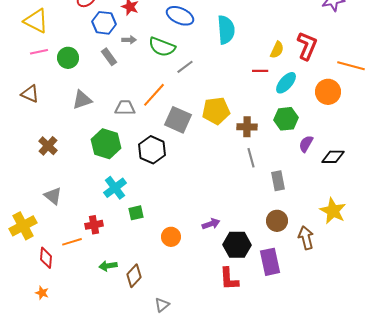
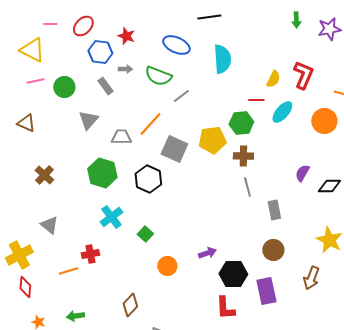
gray triangle: (82, 100) -> (88, 120), moved, turned -30
green hexagon: (286, 119) -> (241, 123), moved
green square: (136, 213) -> (145, 234), moved, turned -35
brown arrow: (306, 238) -> (311, 278), moved, turned -145
red diamond: (46, 258) -> (25, 287), moved
green arrow: (108, 266) -> (75, 316), moved

